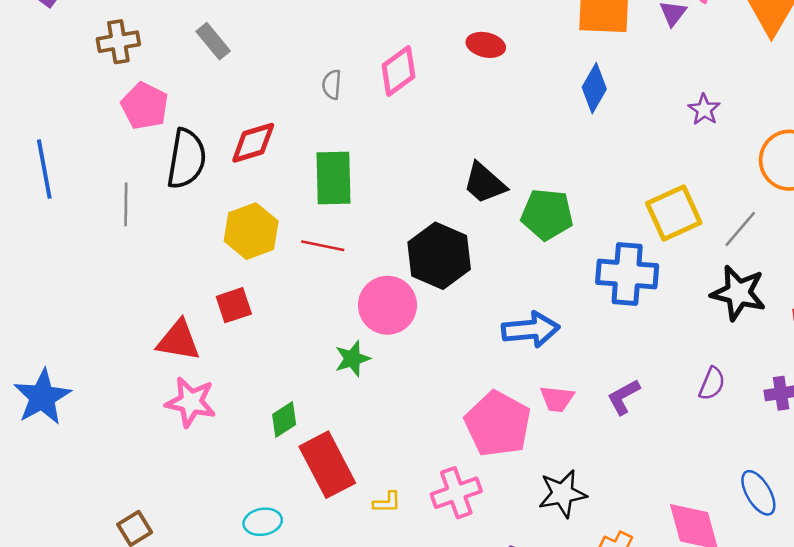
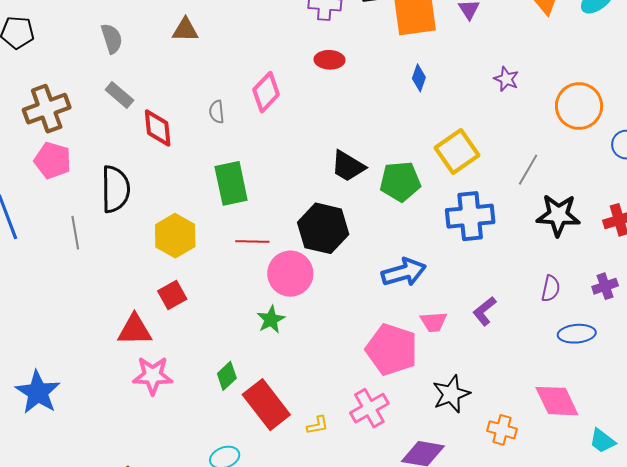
brown cross: (118, 42) -> (47, 109), size x1.4
blue diamond: (594, 88) -> (419, 78), size x0.7
pink pentagon: (145, 106) -> (53, 160), moved
red diamond: (253, 143) -> (158, 128), moved, turned -69
yellow square: (674, 213) -> (457, 151), moved
gray line: (740, 229) -> (528, 170), moved
red line: (323, 246) -> (252, 242), moved
blue ellipse: (758, 493) -> (577, 334), moved, turned -54

